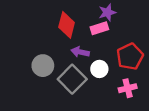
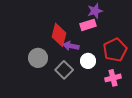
red diamond: (67, 25) -> (59, 35), moved
gray square: (72, 79) -> (64, 70), size x0.7

